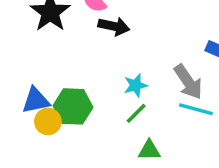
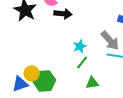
blue triangle: (36, 100) -> (20, 84), moved
green hexagon: (73, 106) -> (44, 81), moved

